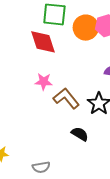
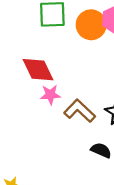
red diamond: (43, 42) -> (38, 70), moved

